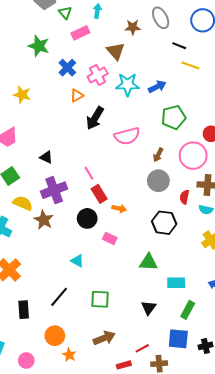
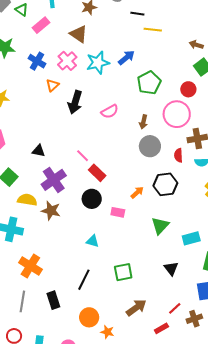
pink semicircle: (127, 136) -> (110, 111), size x0.7
orange arrow: (119, 208) -> (137, 192), moved, turned -40
green triangle: (148, 262) -> (160, 226), turned -36

